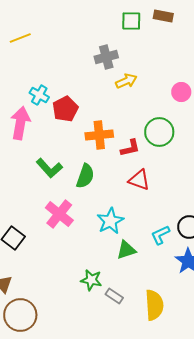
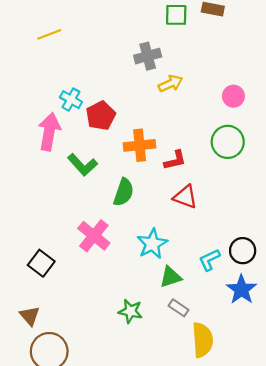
green circle: (159, 132) -> (228, 142), moved
green L-shape: (49, 168) -> (82, 165), moved
gray rectangle: (114, 296) -> (179, 308), moved

